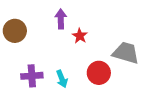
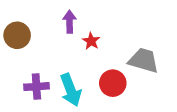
cyan arrow: (62, 79) -> (71, 90), size x1.6

